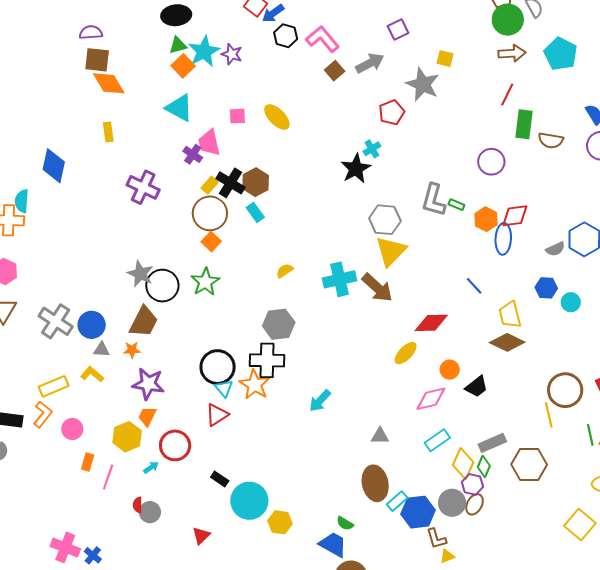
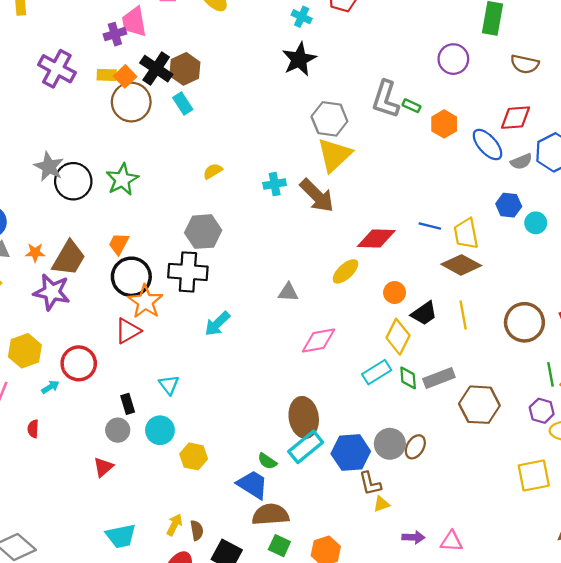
brown semicircle: (551, 140) -> (525, 64), moved
cyan cross: (372, 149) -> (302, 17), moved, turned -36
purple cross: (193, 154) -> (115, 34), turned 36
yellow rectangle: (210, 185) -> (107, 75), moved, turned 48
red diamond: (515, 216) -> (515, 118), moved
blue ellipse: (503, 239) -> (487, 145), moved, turned -48
orange square: (211, 242) -> (125, 76), moved
cyan cross: (340, 279) -> (275, 184), size x0.6
blue line: (474, 286) -> (430, 226), moved, turned -36
brown trapezoid: (144, 322) -> (69, 258), moved
orange star: (255, 385) -> (145, 302), moved
cyan triangle: (224, 388) -> (169, 385), moved
pink diamond: (431, 399) -> (318, 340), moved
cyan arrow: (320, 401) -> (217, 324), moved
yellow line: (549, 415) -> (463, 315), moved
orange trapezoid: (147, 416) -> (119, 244), moved
gray triangle: (380, 436) -> (288, 292), moved
yellow diamond: (463, 464) -> (398, 337), moved
green diamond: (484, 466) -> (408, 378), moved, turned -30
black rectangle: (220, 479) -> (128, 404), turned 36
purple hexagon: (472, 484) -> (542, 411), moved
cyan circle: (249, 501) -> (160, 430), size x0.7
cyan rectangle: (397, 501) -> (306, 447), moved, size x1.4
gray circle: (150, 512) -> (118, 430), moved
yellow square: (580, 524) -> (534, 476), turned 36

